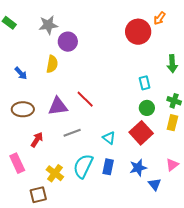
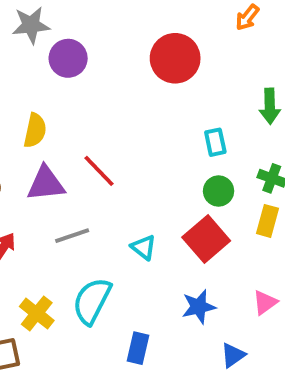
red circle: (138, 32) -> (175, 58), moved
yellow semicircle: (52, 64) -> (35, 130), moved
blue rectangle: (108, 167) -> (138, 348), moved
blue triangle: (155, 184) -> (233, 355), moved, turned 32

